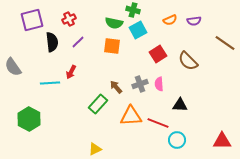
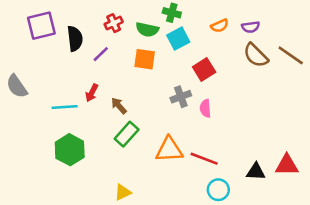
red cross: (69, 19) -> (114, 23), moved
black semicircle: (52, 42) -> (75, 39), moved
brown semicircle: (188, 61) -> (256, 55), moved
gray cross: (140, 84) -> (181, 97), moved
brown arrow: (116, 87) -> (119, 106), moved
black triangle: (180, 105) -> (256, 172), moved
green hexagon: (29, 119) -> (70, 150), moved
cyan circle: (177, 140) -> (218, 190), moved
red triangle: (222, 141) -> (287, 165), moved

